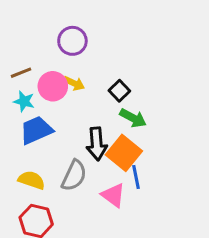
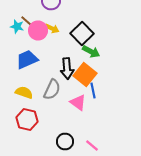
brown line: (21, 73) -> (27, 22), moved, turned 64
black square: (119, 91) -> (82, 34), size x1.6
cyan star: (24, 101) -> (17, 26), moved

